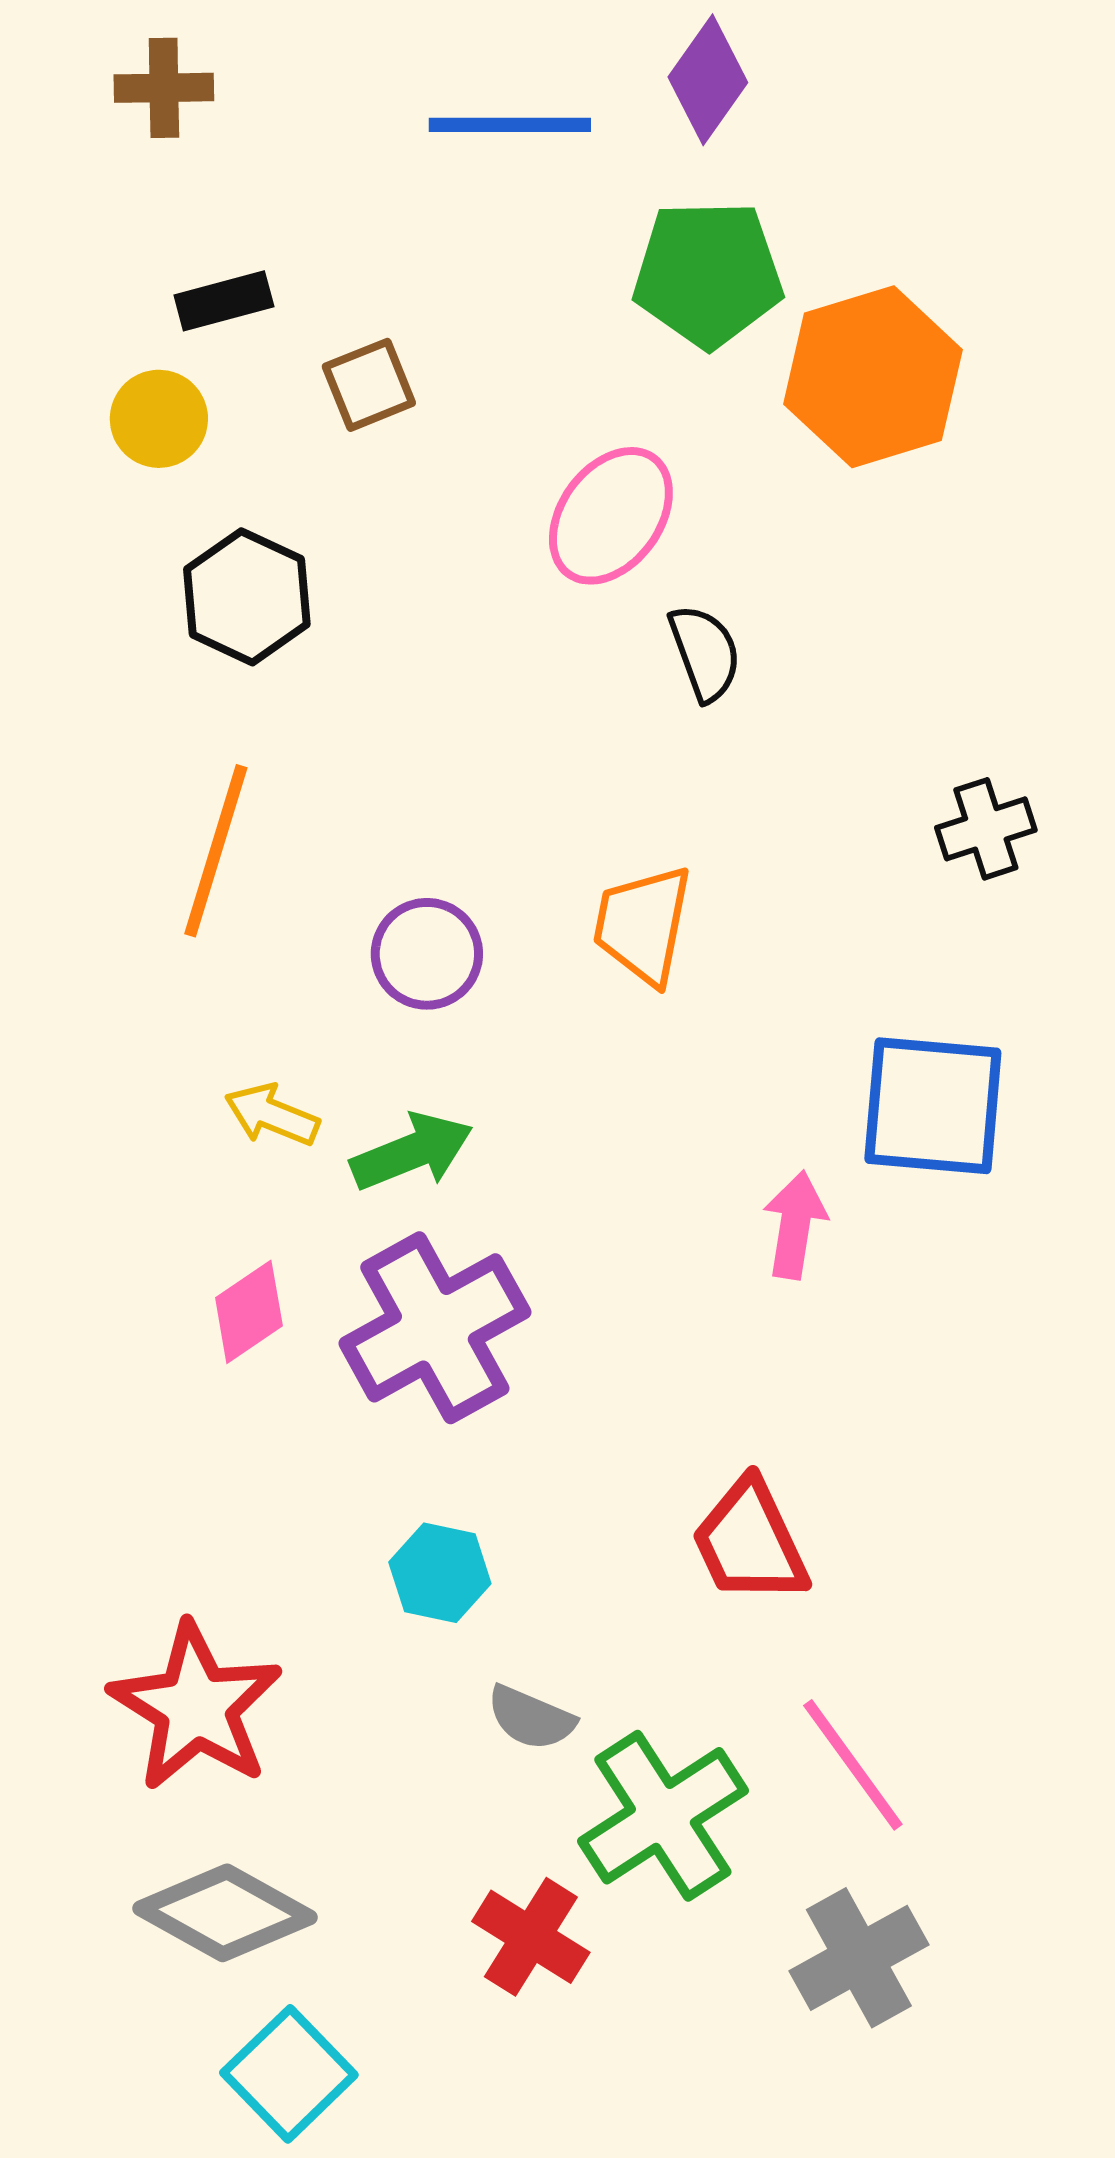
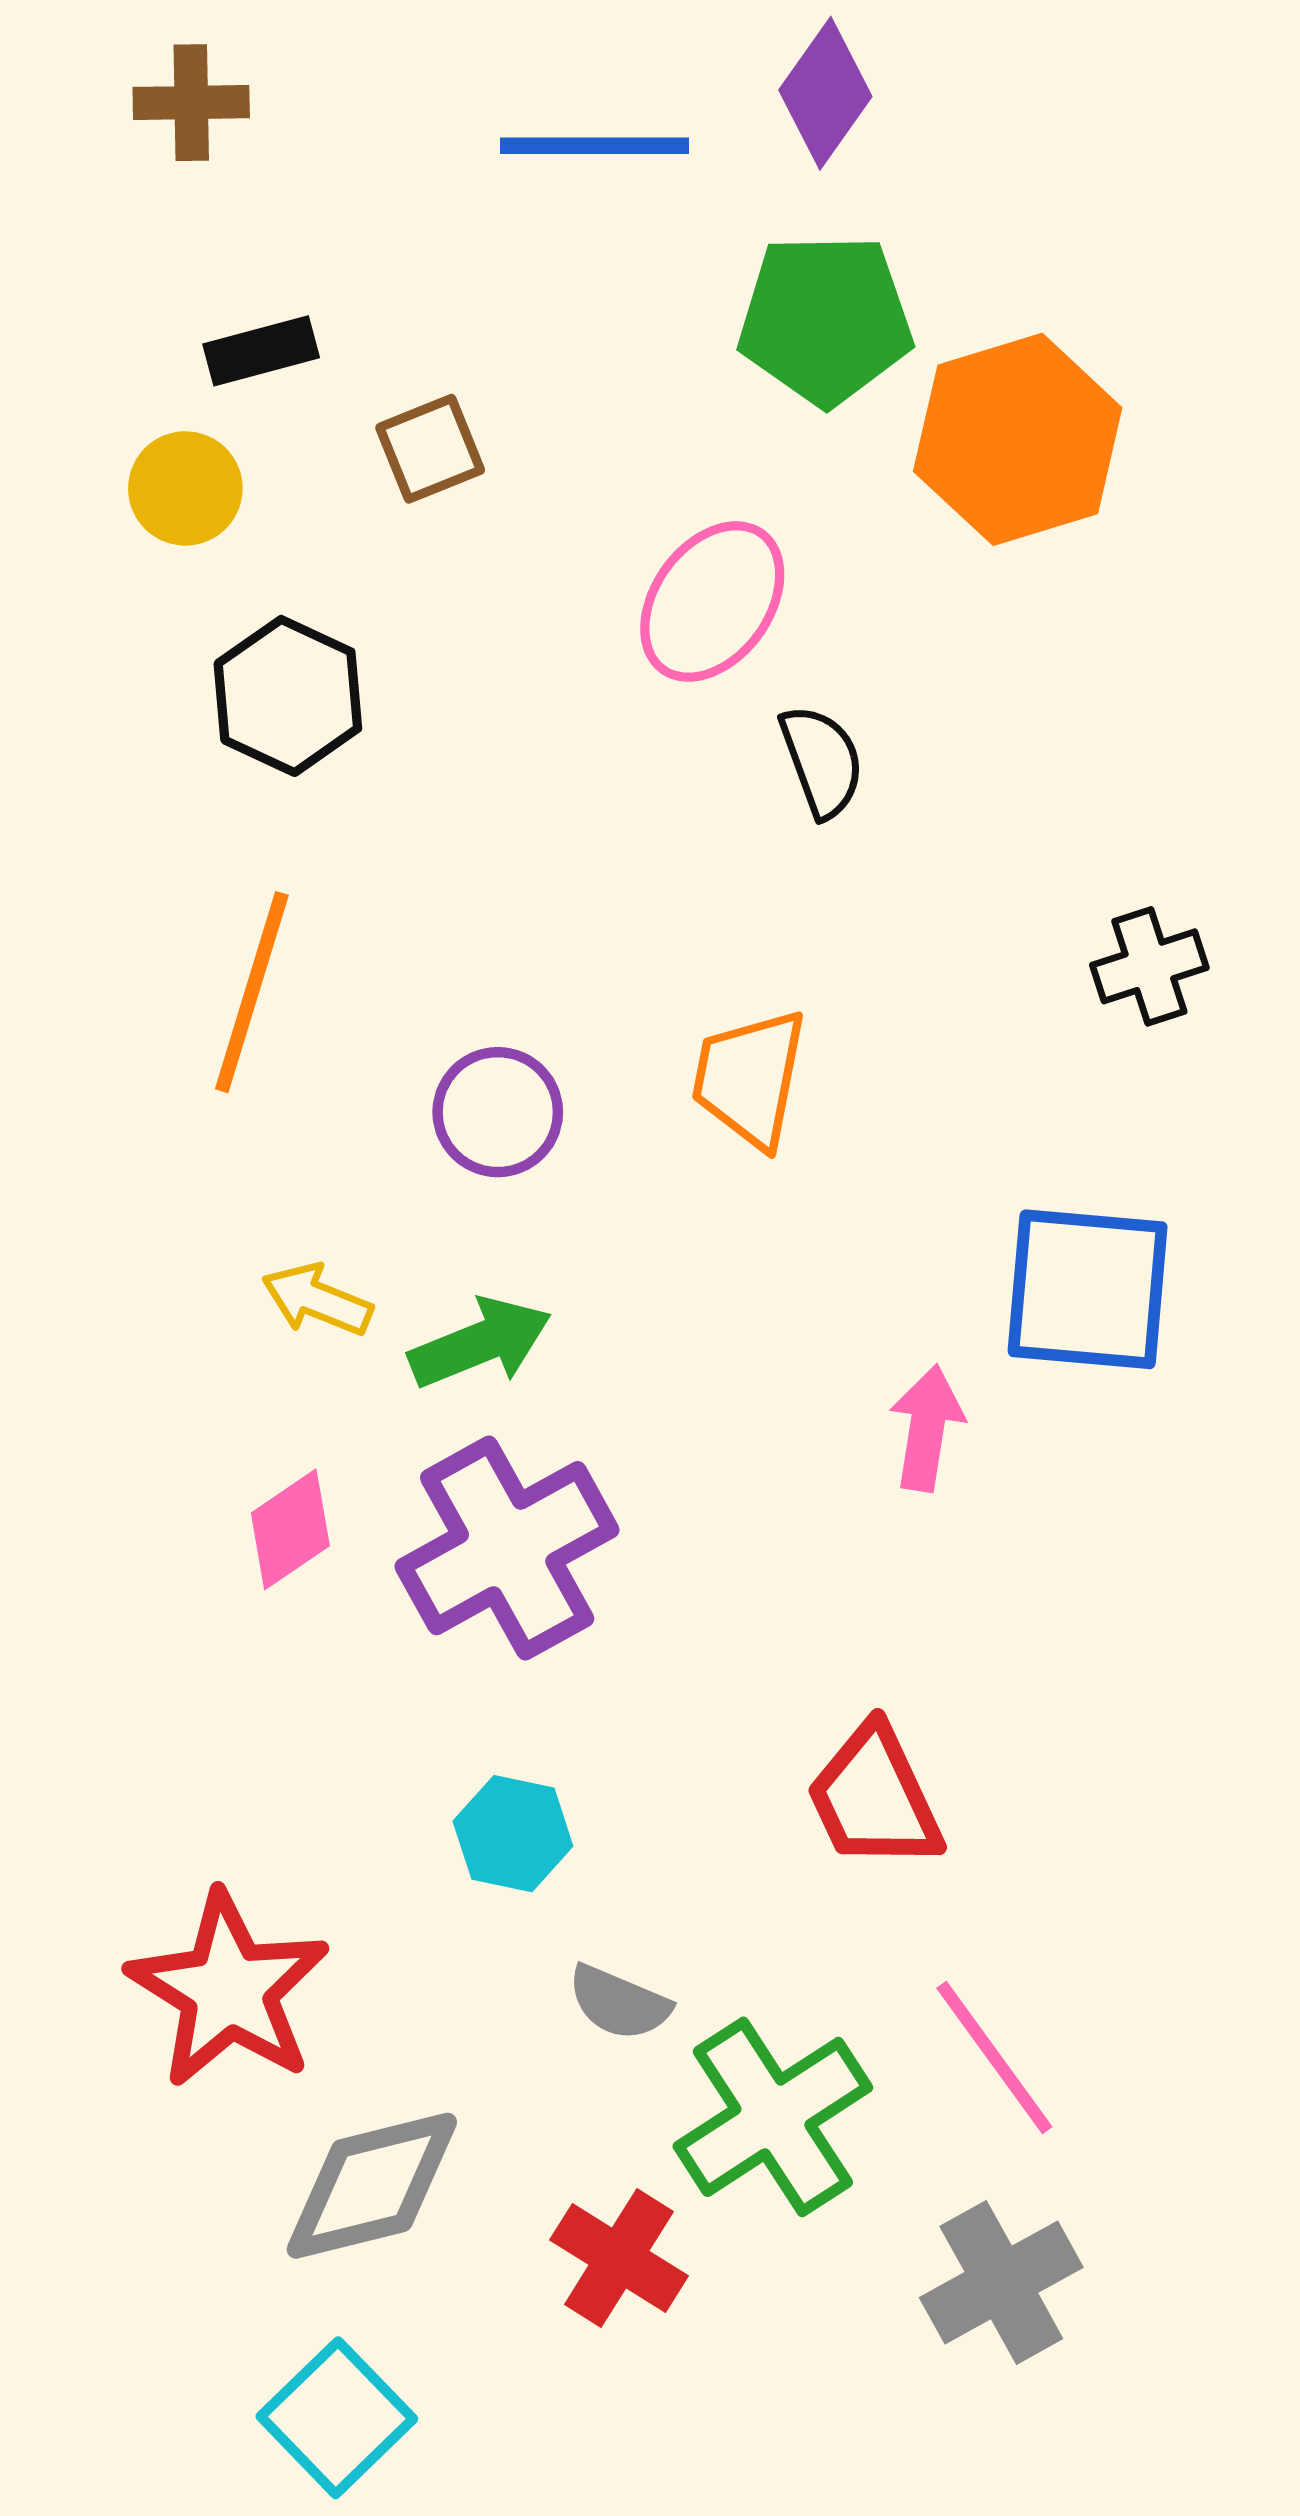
gray diamond: (225, 1913) -> (372, 2186), moved, turned -43

